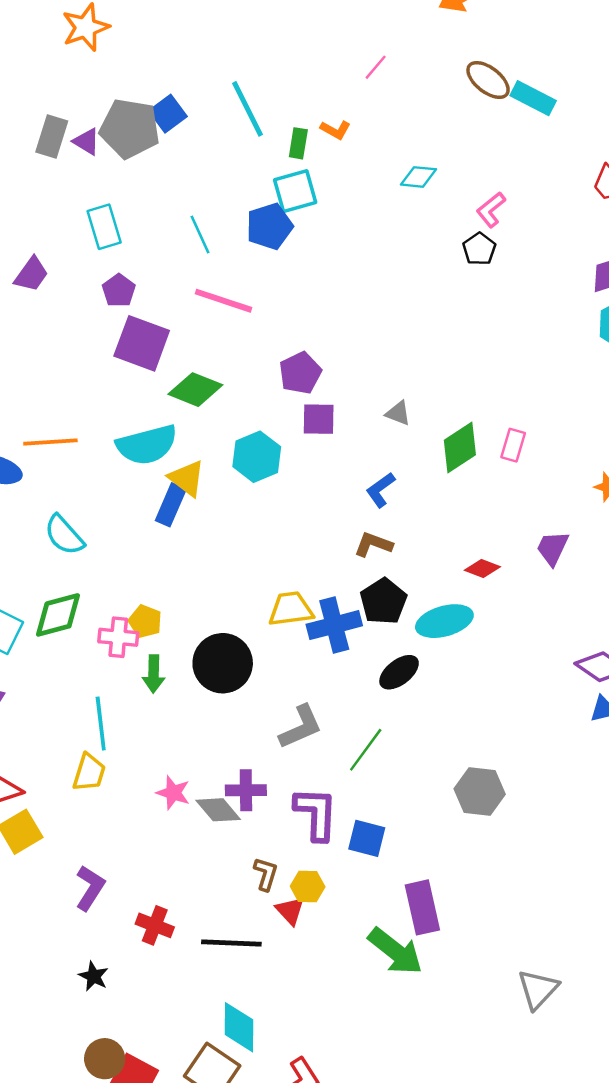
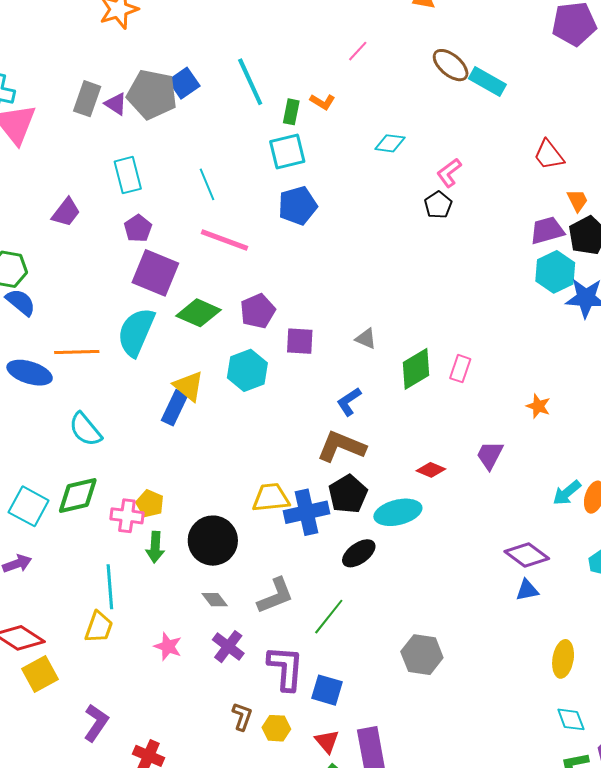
blue pentagon: (269, 226) -> (298, 206), moved
purple pentagon: (300, 373) -> (258, 311), moved
cyan semicircle: (147, 445) -> (136, 332), moved, turned 126
brown L-shape: (373, 544) -> (341, 447), size x1.5
purple cross: (246, 790) -> (228, 647), turned 36
gray diamond: (218, 810) -> (215, 600), moved, size x0.7
red triangle: (290, 911) -> (327, 741), moved

